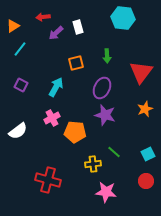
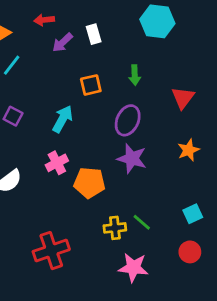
red triangle: (141, 72) -> (183, 98), size x0.7
green line: (114, 152) -> (142, 222), moved
red cross: (48, 180) -> (51, 251), turned -35

